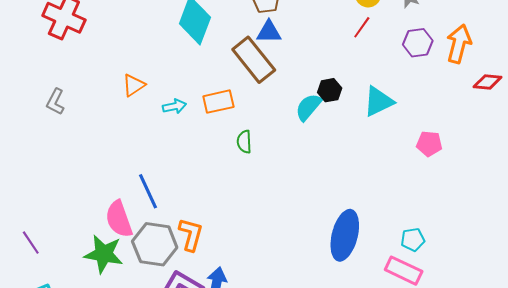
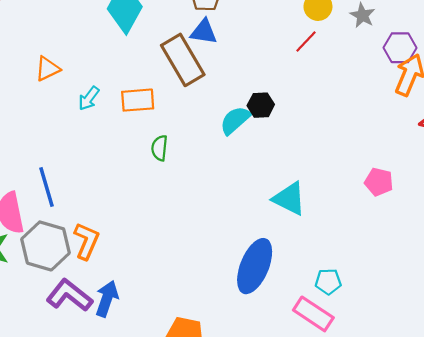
purple hexagon: (418, 43) -> (400, 48), moved
cyan triangle: (378, 101) -> (289, 199), moved, turned 44
cyan arrow: (174, 106) -> (89, 98), turned 130
pink pentagon: (429, 144) -> (379, 182), moved

